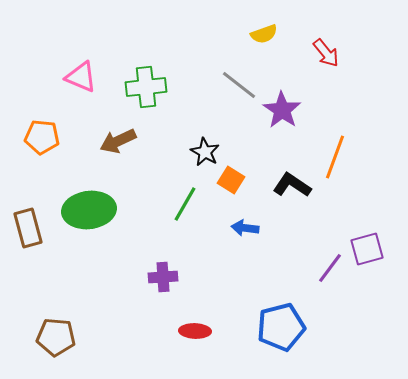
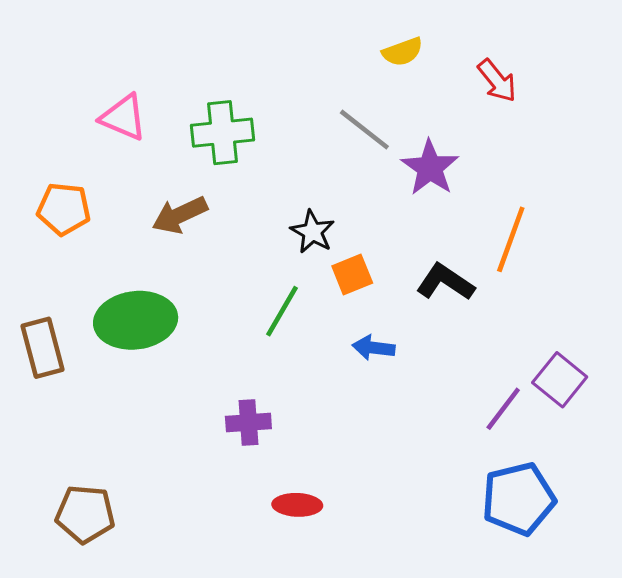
orange square: (231, 180) -> (352, 275), turned 36
purple square: (367, 249) -> (560, 380), turned -36
blue pentagon: (281, 327) -> (518, 499), moved

